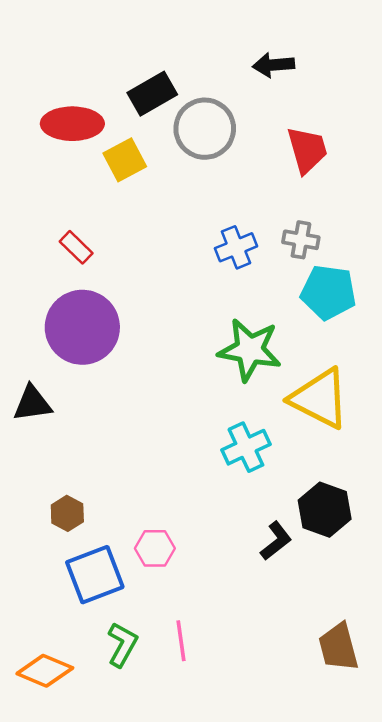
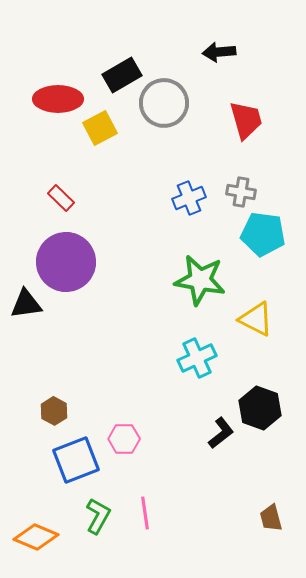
yellow triangle: (320, 398) -> (256, 319), size x0.7
black triangle: (32, 403) -> (26, 304), moved
brown trapezoid: (338, 647) -> (271, 518), size x0.7

